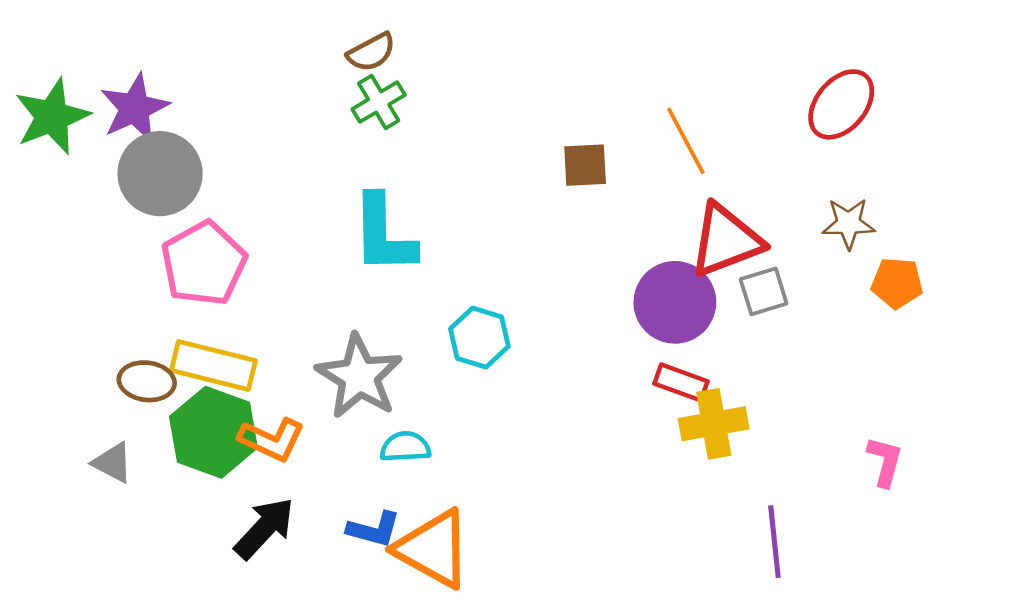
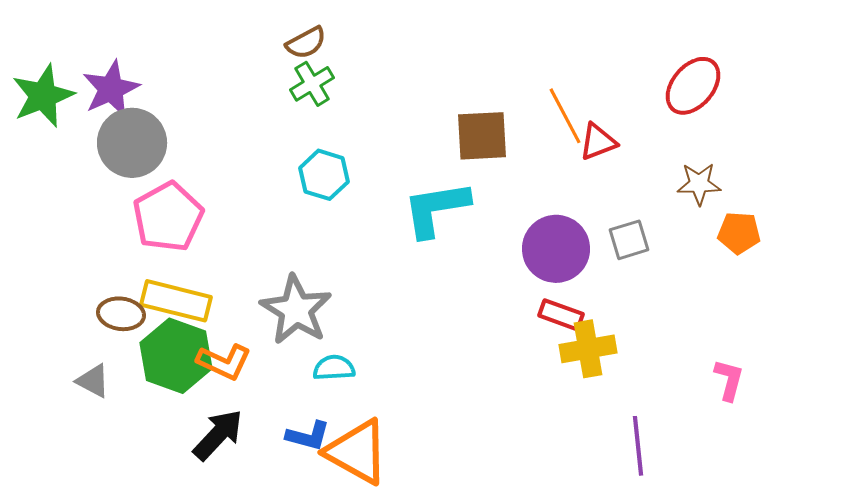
brown square: (585, 165) -> (482, 136), size x1.4
cyan L-shape: (383, 234) -> (436, 209), moved, turned 82
red triangle: (726, 240) -> (598, 142), moved, size x0.6
cyan hexagon: (479, 338) -> (324, 175), moved

